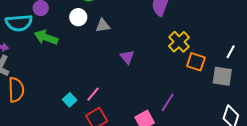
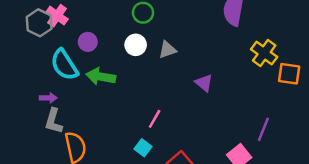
cyan semicircle: (19, 23) -> (64, 65), turned 72
pink line: (93, 94) -> (155, 119), moved

